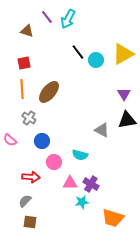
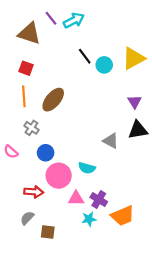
cyan arrow: (68, 19) -> (74, 20), turned -144
brown triangle: (27, 31) -> (29, 33), size x1.6
red square: (24, 63) -> (26, 68), turned 32
pink circle: (54, 162) -> (59, 176), size x1.5
orange trapezoid: (113, 218) -> (123, 216), moved, turned -40
brown square: (30, 222) -> (48, 232), moved

